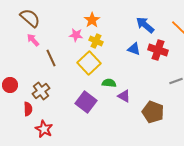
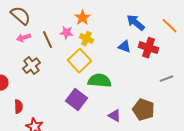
pink arrow: (33, 40) -> (24, 38), turned -64
brown line: (51, 58) -> (48, 40), moved
green semicircle: (109, 83) -> (100, 81), size x1.6
brown cross: (41, 91) -> (32, 66), moved
purple triangle: (124, 96) -> (114, 116), moved

